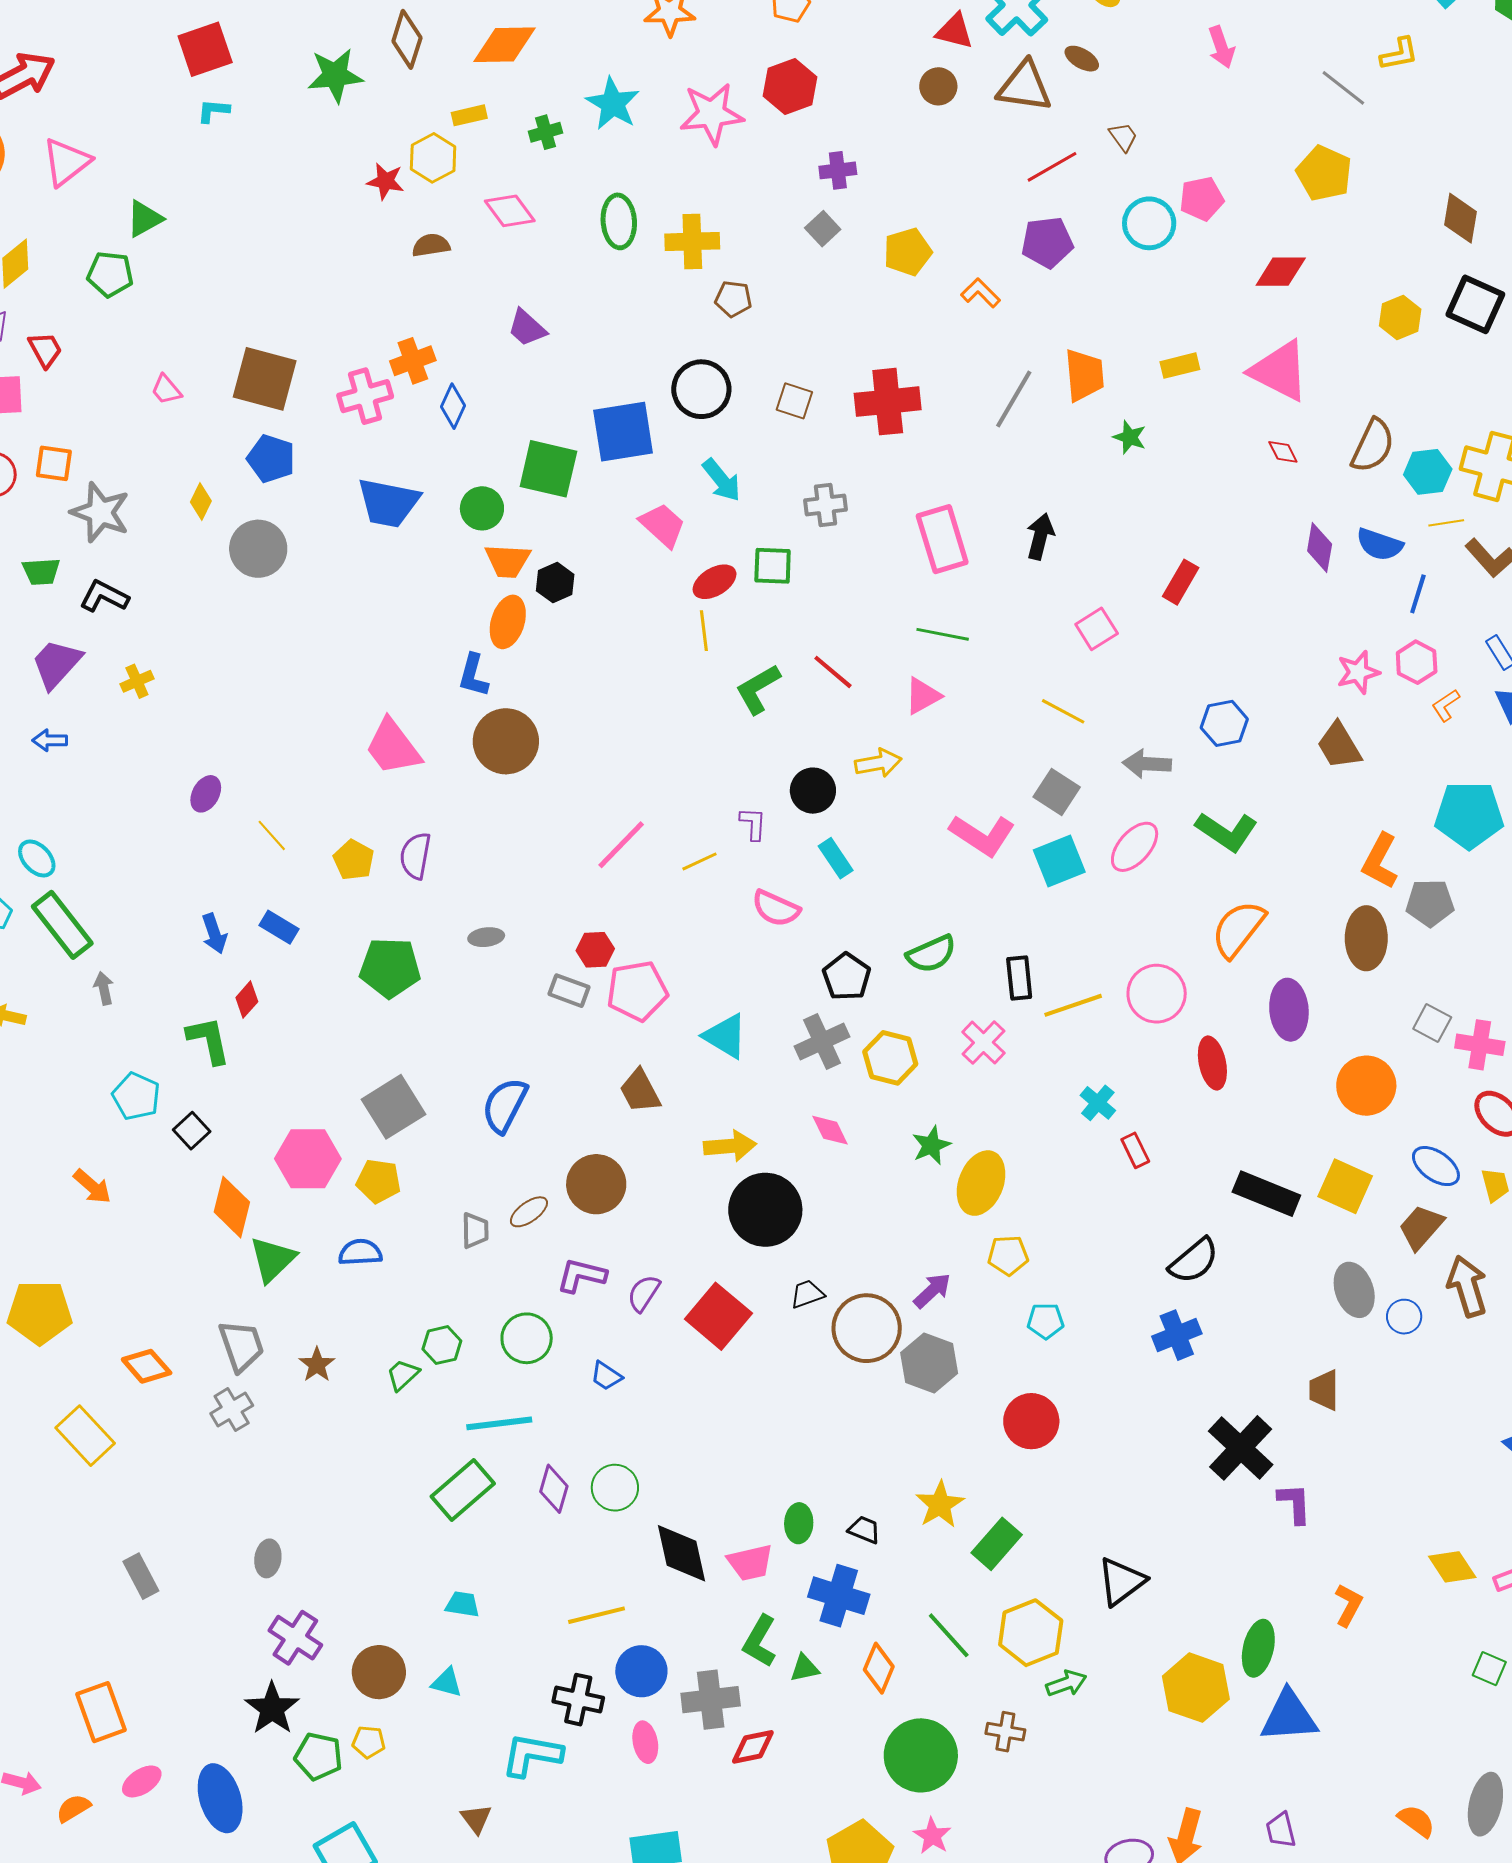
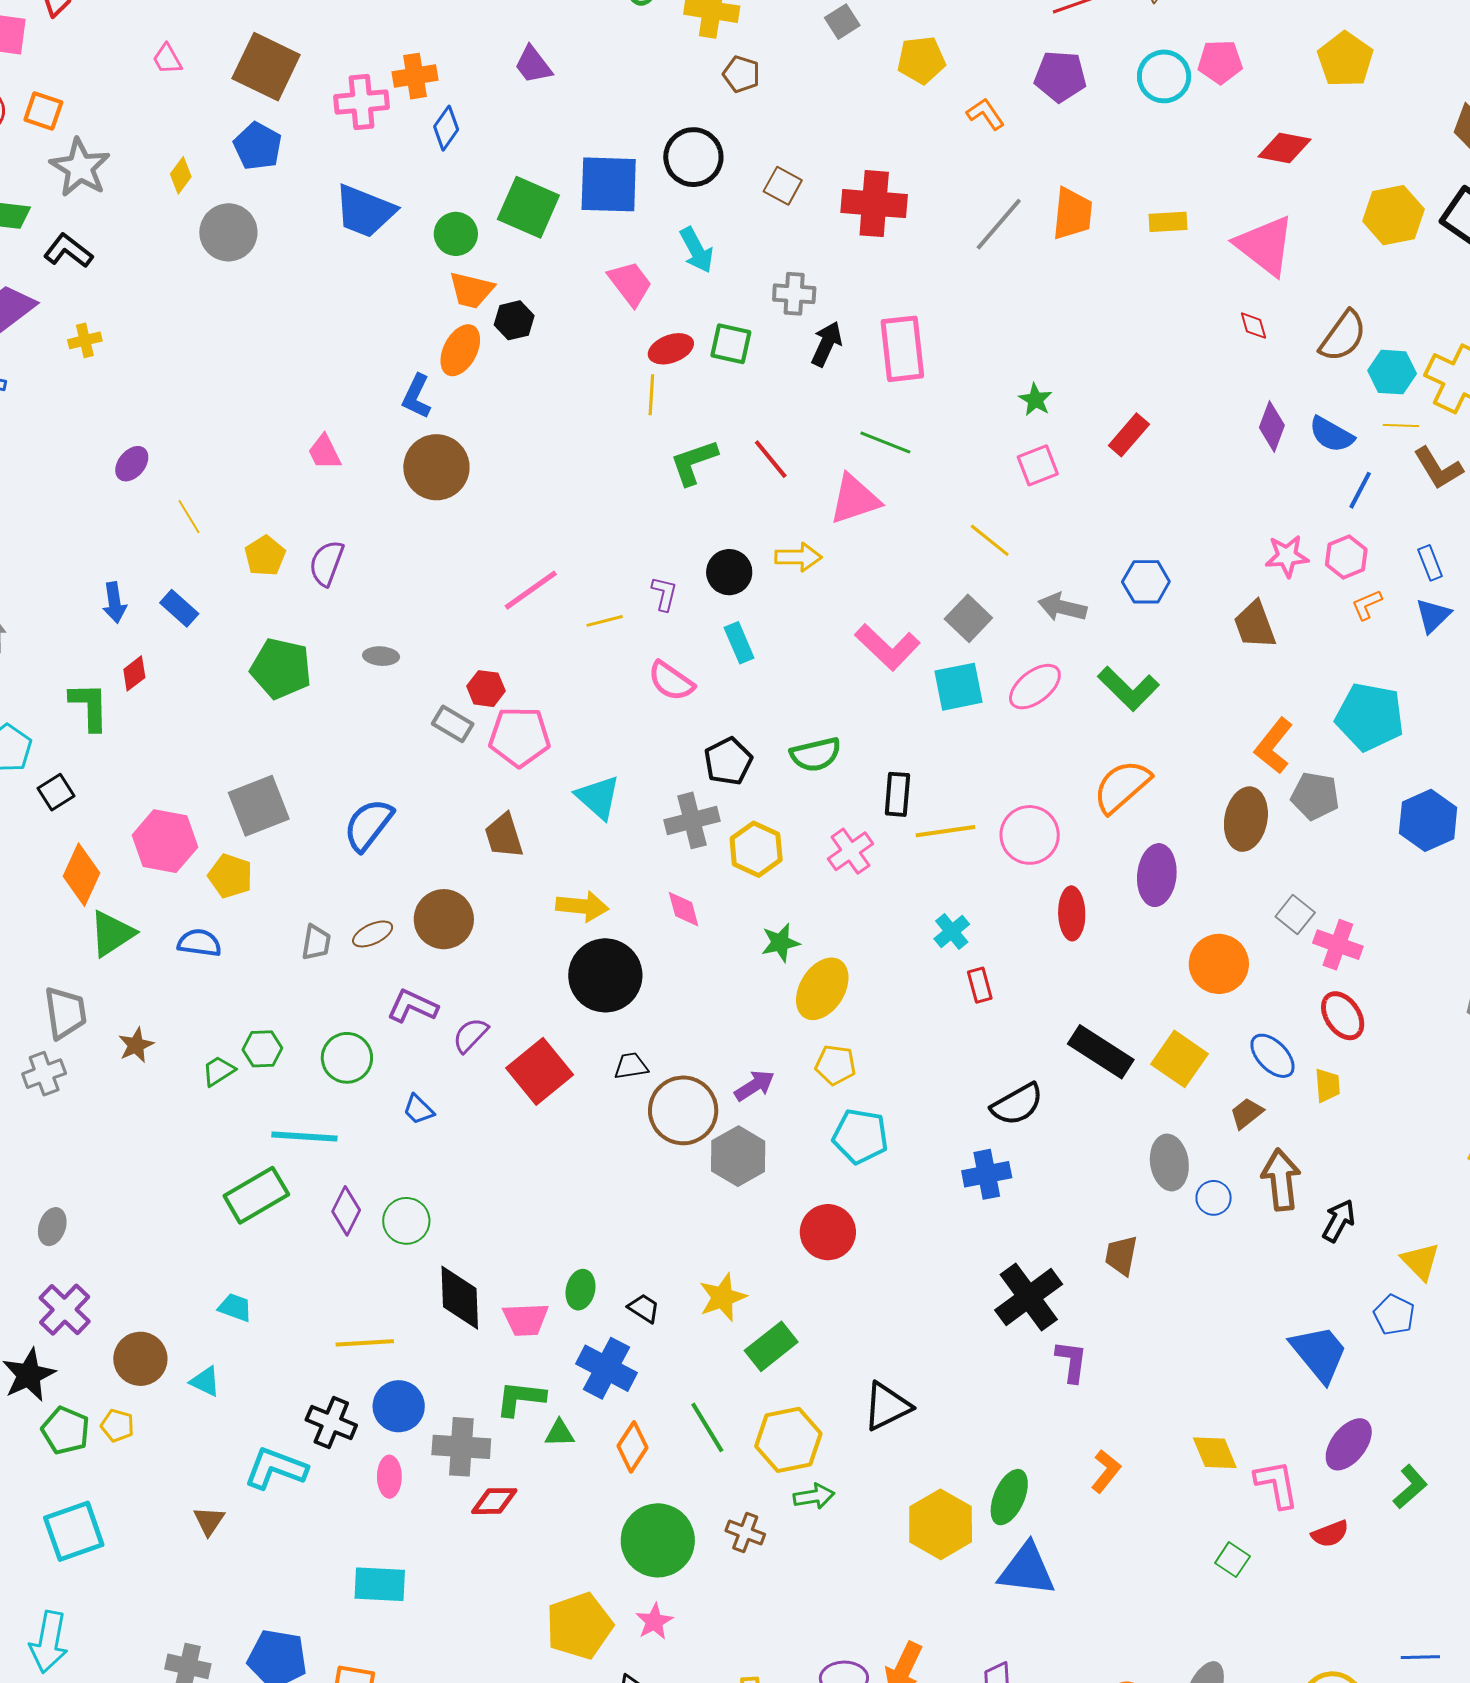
yellow hexagon: (1400, 318) -> (1393, 215), size x1.4
green star: (1130, 437) -> (1035, 400), moved
black arrow: (1040, 536) -> (827, 344), moved
pink triangle: (923, 696) -> (855, 499), size x1.4
pink trapezoid: (393, 747) -> (324, 452), size x0.6
brown trapezoid: (1421, 1227) -> (1247, 1113), size x0.7
cyan pentagon: (1046, 1321) -> (860, 1136), size x1.5
green L-shape: (760, 1641) -> (520, 1398), turned 56

